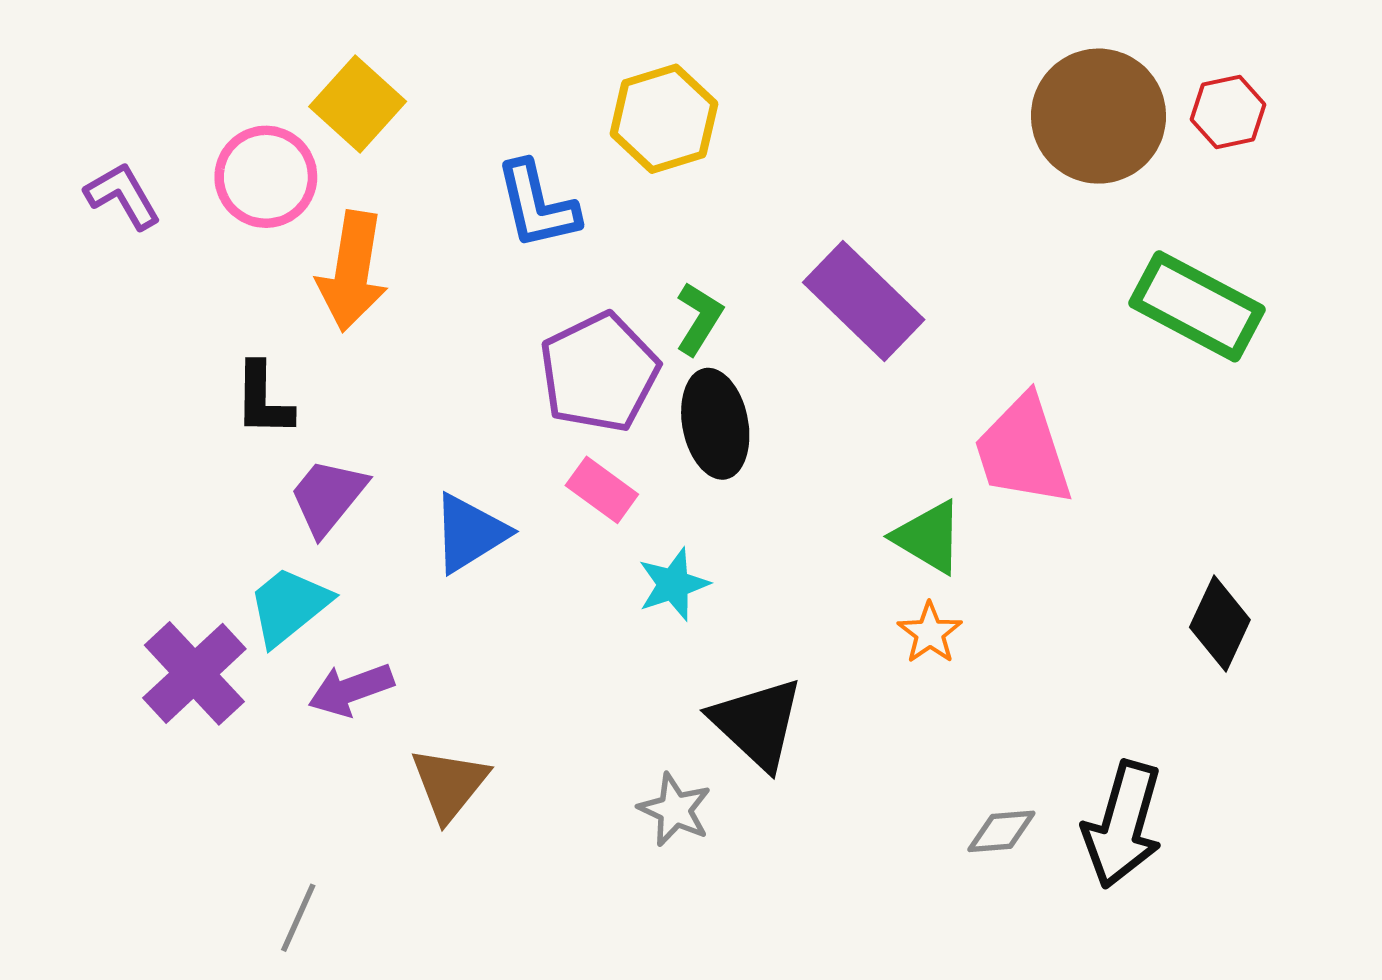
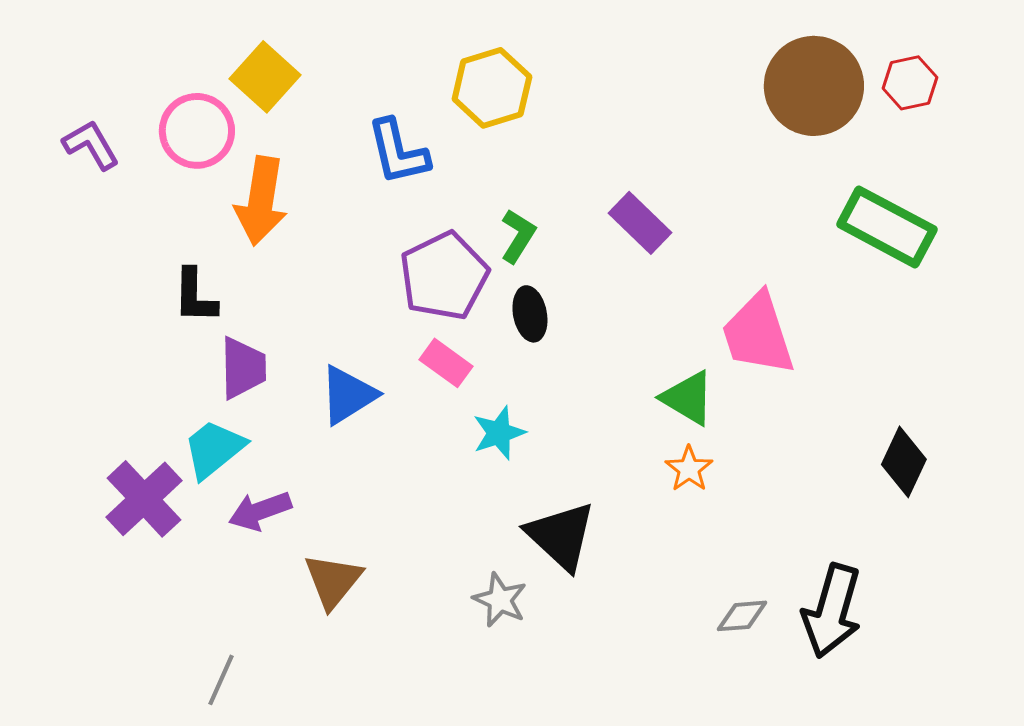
purple rectangle: (864, 301) -> (640, 223), size x0.7
black ellipse: (715, 424) -> (530, 314), size x0.7
purple trapezoid: (328, 497) -> (243, 368), turned 140

